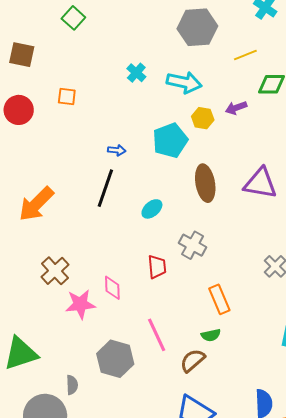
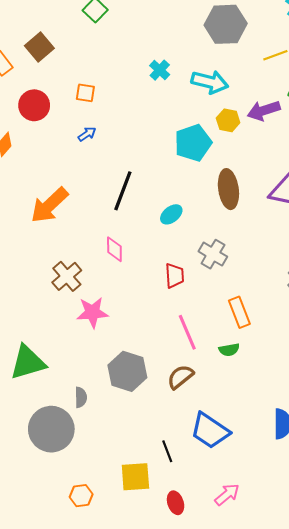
brown square: (22, 55) -> (39, 47), turned 36
purple arrow: (236, 108) -> (264, 111), size x1.4
blue arrow: (117, 150) -> (87, 134), moved, turned -42
pink diamond: (112, 288) -> (114, 249), moved
pink line: (157, 335) -> (187, 332), moved
brown semicircle: (193, 360) -> (180, 377), moved

